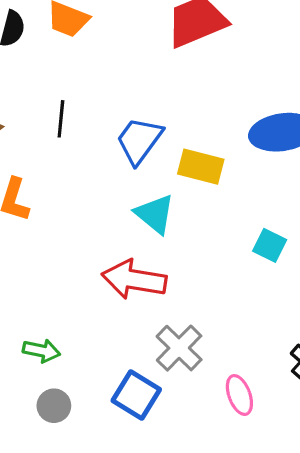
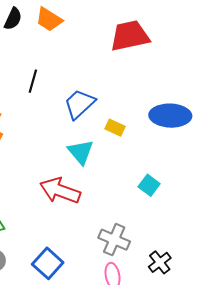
yellow rectangle: (201, 167) -> (115, 128), size x0.7
gray cross: (179, 348) -> (114, 240), moved, turned -32

